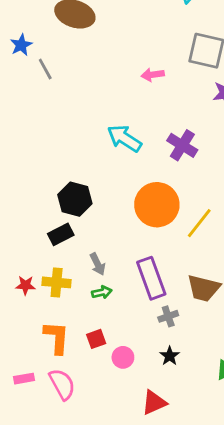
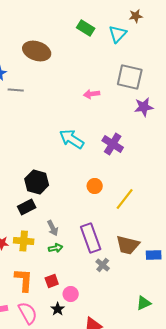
gray line: (45, 69) -> (16, 90), turned -56
orange circle: (157, 205) -> (95, 186), size x0.5
gray cross: (168, 316) -> (103, 265), turned -32
black star: (170, 356) -> (58, 309), moved

